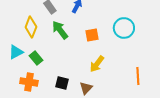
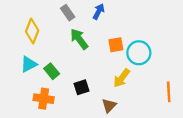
yellow diamond: (31, 27) -> (32, 31), moved
cyan circle: (124, 28) -> (139, 53), moved
black square: (62, 83) -> (81, 87), moved, turned -32

